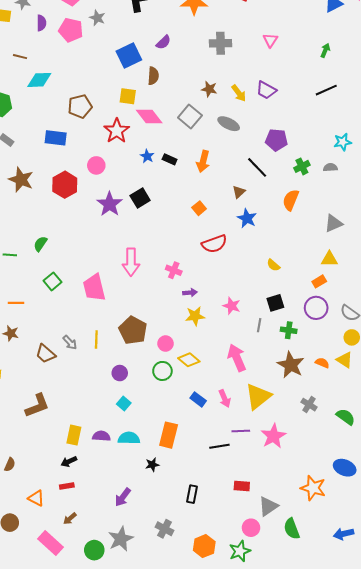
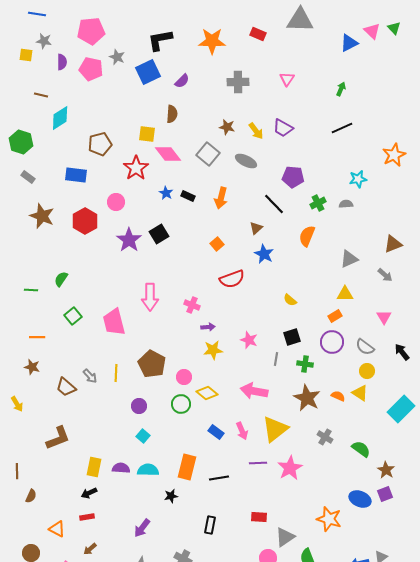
blue square: (129, 55) -> (148, 72), moved
cyan diamond: (39, 80) -> (60, 118), turned -30
pink arrow: (237, 358) -> (254, 391), turned -56
black line: (219, 446) -> (219, 478), moved

